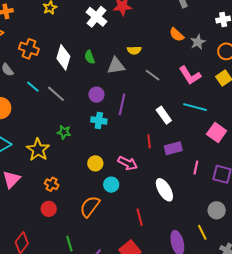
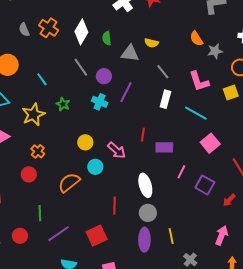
orange cross: (29, 49) -> (49, 28), moved
cyan line: (33, 87) -> (42, 79), moved
gray line: (56, 94) -> (81, 67), moved
white rectangle: (164, 115) -> (165, 99), moved, turned 36
gray circle: (217, 210) -> (148, 213), moved

